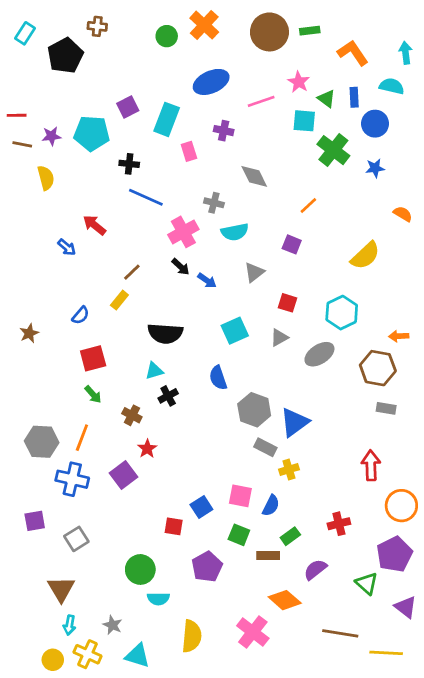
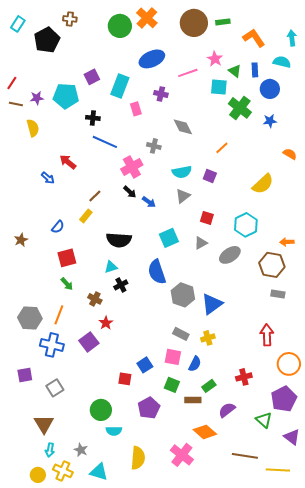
green circle: (167, 36) -> (120, 26), size x1.5
red line: (17, 115) -> (12, 83), turned -56
cyan semicircle: (235, 232) -> (182, 172), moved
blue semicircle: (218, 378) -> (157, 272), size x1.4
gray rectangle: (265, 447) -> (181, 334), moved

